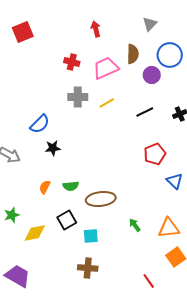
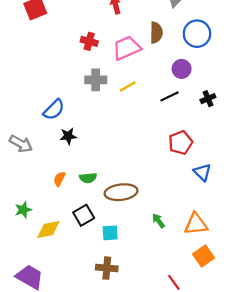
purple circle: (152, 75) -> (182, 69), moved

